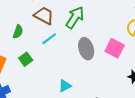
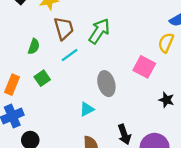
brown trapezoid: (44, 16) -> (64, 28), turned 45
gray ellipse: (86, 49) -> (106, 84), moved

